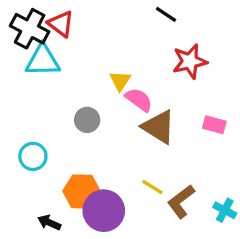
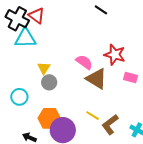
red star: (190, 61) -> (115, 55), moved, turned 30
yellow triangle: (120, 81) -> (44, 68), moved
gray circle: (87, 120) -> (49, 82), moved

